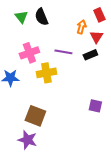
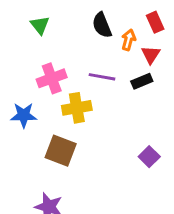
black semicircle: (41, 17) -> (102, 25), moved
purple square: (95, 106) -> (149, 157), turned 32
brown square: (35, 116) -> (61, 151), moved

